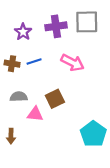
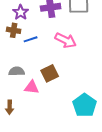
brown cross: (12, 64) -> (14, 30), moved

